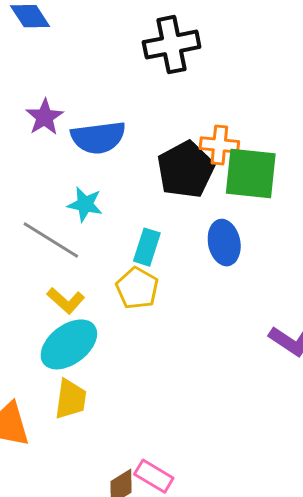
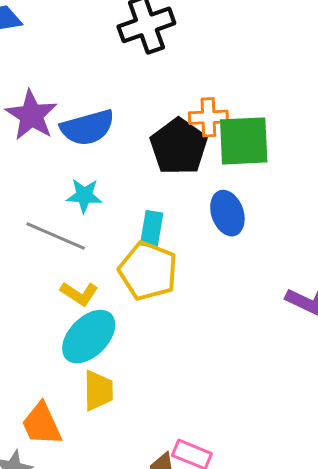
purple star: (45, 117) -> (31, 115), size x1.4
yellow pentagon: (137, 288) -> (148, 271), size x1.4

